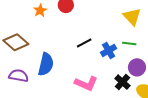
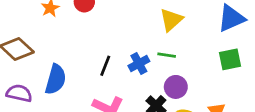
yellow triangle: (132, 17) -> (171, 20), turned 30
black line: (84, 43) -> (105, 66), moved, turned -42

